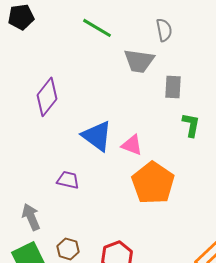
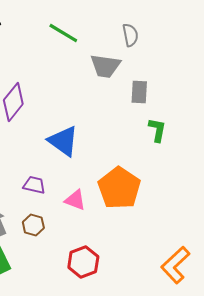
pink triangle: (132, 145) -> (75, 200), moved
brown hexagon: (68, 249) -> (33, 225), moved

